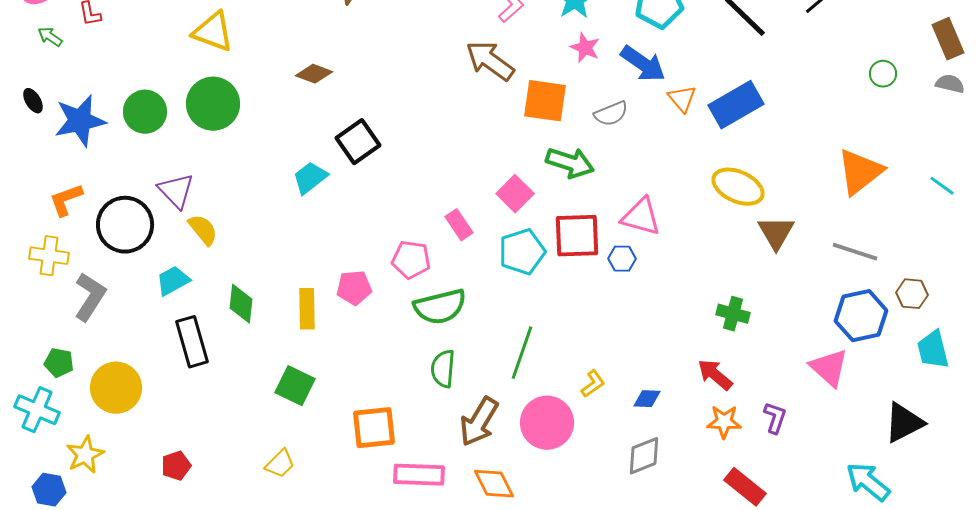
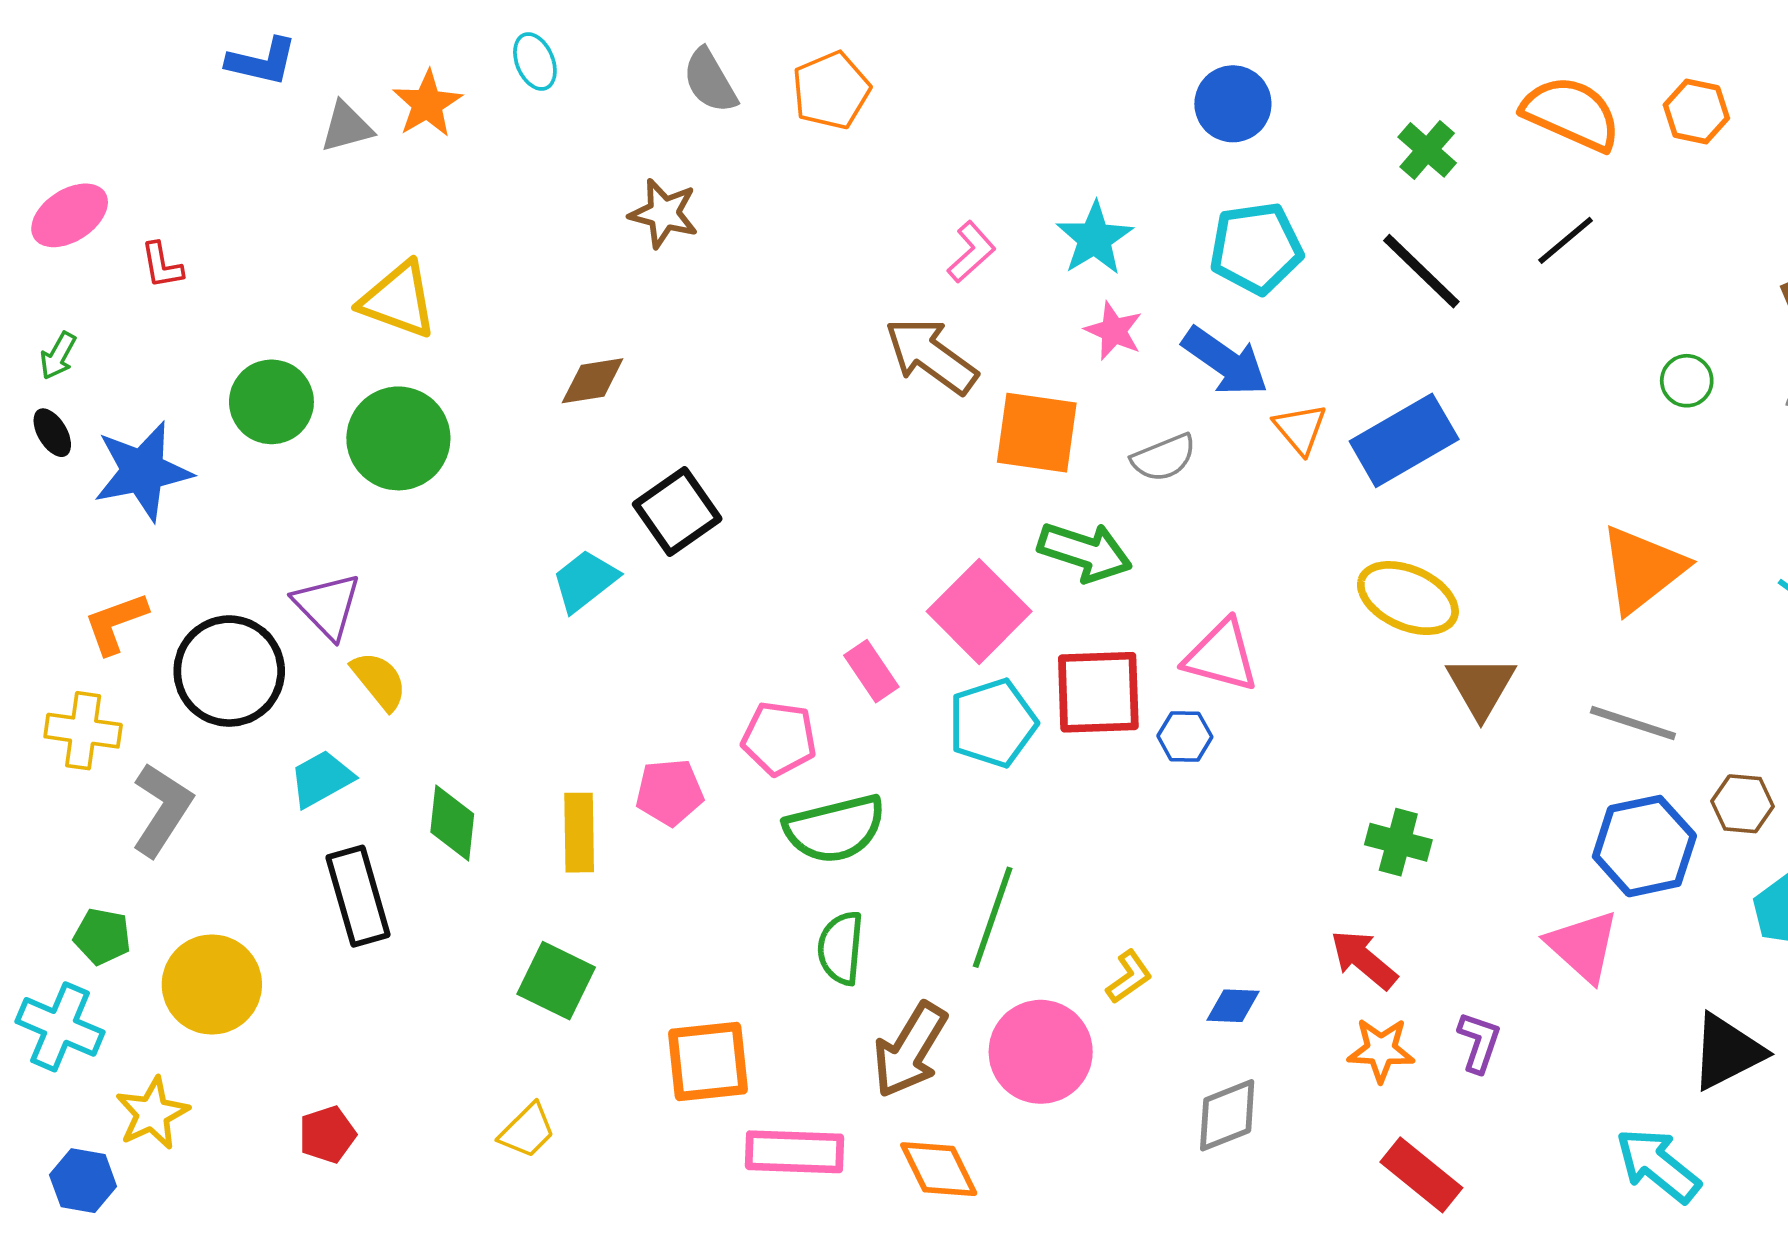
green arrow: (50, 37) -> (58, 356), moved, turned -95
brown diamond: (314, 74) -> (593, 381), turned -30
green circle: (145, 112) -> (271, 402), moved
pink square: (515, 194) -> (979, 611), size x1.4

